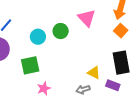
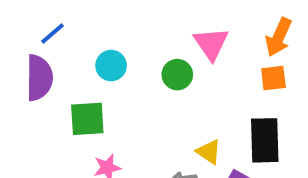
green circle: (61, 31) -> (177, 75), moved
orange square: (121, 31) -> (273, 78), turned 32

